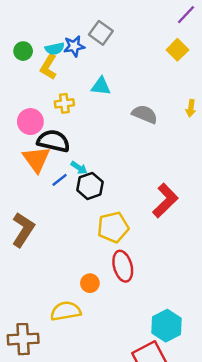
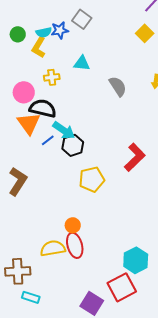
gray semicircle: (145, 114) -> (118, 86), turned 35
cyan arrow: (79, 168) -> (64, 130), size x1.6
red ellipse: (123, 266) -> (75, 245), moved

